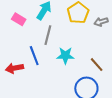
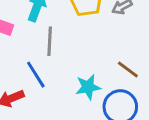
cyan star: (65, 56) -> (88, 87), moved

